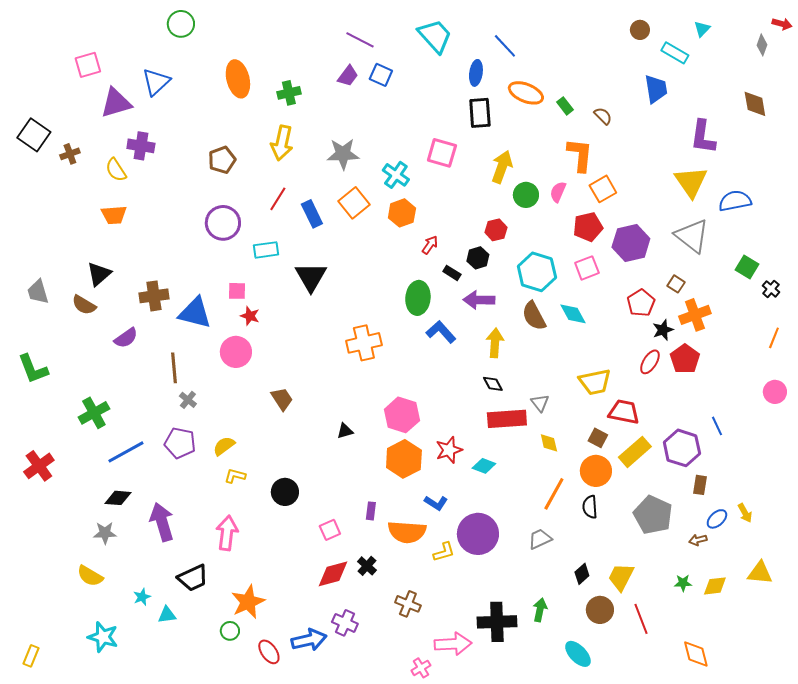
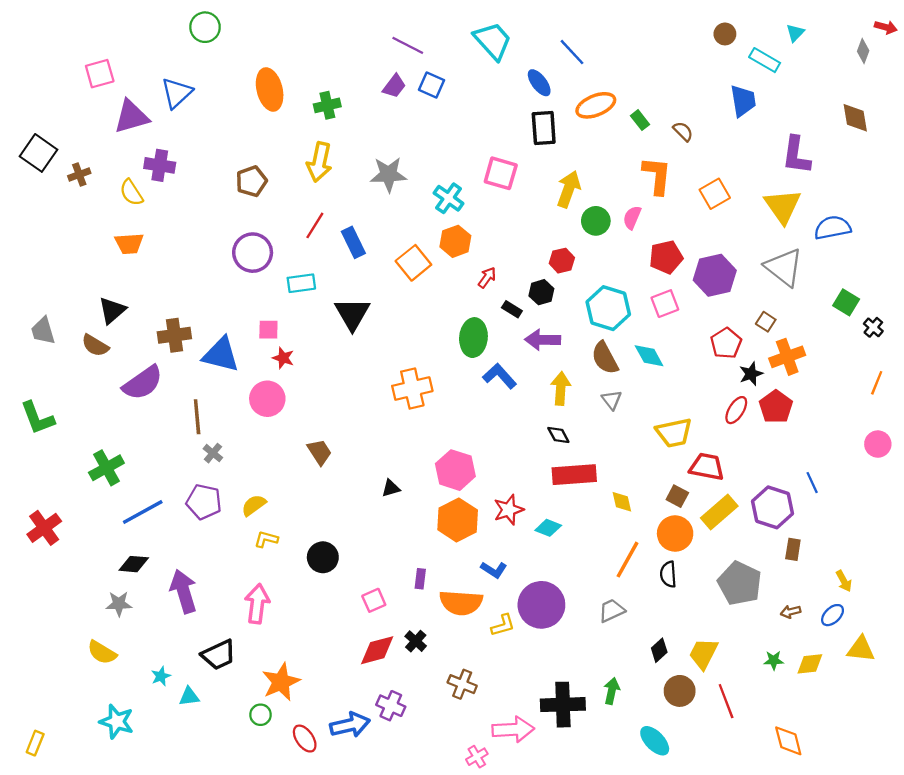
blue ellipse: (476, 73) -> (539, 83), turned -45
orange ellipse: (526, 93) -> (596, 105), turned -44
orange square: (603, 189) -> (715, 194), moved
orange square: (354, 203) -> (413, 263), moved
purple semicircle: (126, 338) -> (143, 383), size x1.5
gray triangle: (540, 403) -> (612, 400), moved
blue ellipse: (717, 519) -> (833, 615), moved

